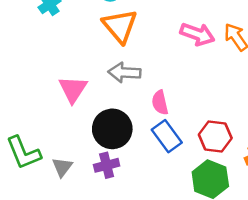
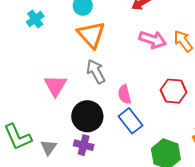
gray arrow: (124, 73) -> (96, 71), turned 60
red hexagon: (215, 136) -> (174, 91), moved
purple cross: (107, 165) -> (84, 145), turned 30

